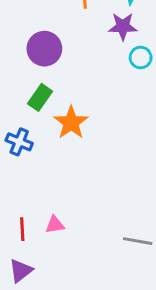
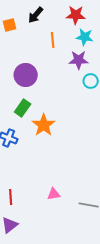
pink triangle: (55, 225) -> (54, 194), moved

